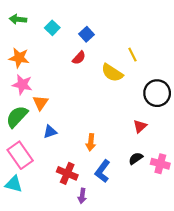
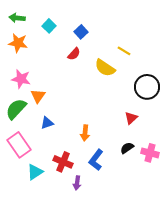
yellow line: (132, 55) -> (124, 51), turned -32
orange star: (19, 58) -> (18, 43), moved
cyan triangle: (14, 184) -> (35, 172), moved, turned -48

